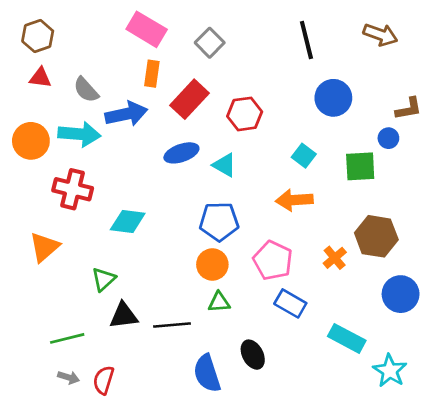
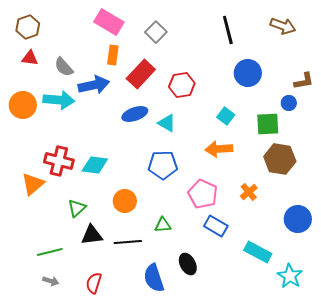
red cross: (73, 189) -> (59, 161), moved
brown hexagon: (376, 236) -> (280, 159), moved
orange circle: (212, 265) -> (125, 201), moved
red semicircle: (103, 380) -> (94, 283), moved

